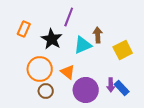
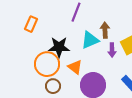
black star: (52, 39) -> (59, 47), moved, turned -30
purple arrow: (111, 85) -> (112, 50), moved

